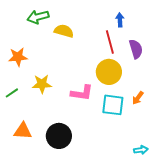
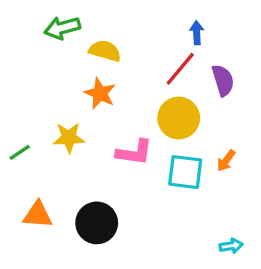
red line: (110, 42) -> (180, 69), turned 55
orange star: (18, 57) -> (100, 93), moved, turned 30

